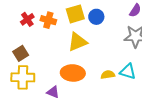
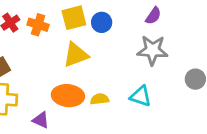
yellow semicircle: (108, 75) -> (100, 99), moved

